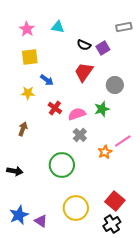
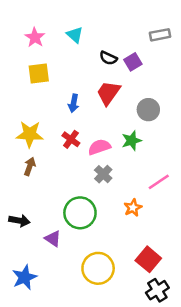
cyan triangle: (58, 27) -> (75, 35), turned 32
blue arrow: (47, 80) -> (74, 103), moved, turned 64
yellow star: (28, 93) -> (30, 134), moved, size x1.5
orange star: (105, 152) -> (133, 208), moved
purple triangle: (41, 221) -> (53, 239), moved
black cross: (112, 224) -> (157, 290), moved

